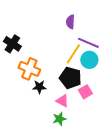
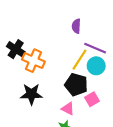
orange cross: (29, 69) -> (33, 61), moved
black star: (39, 87) -> (31, 94), moved, size x1.5

